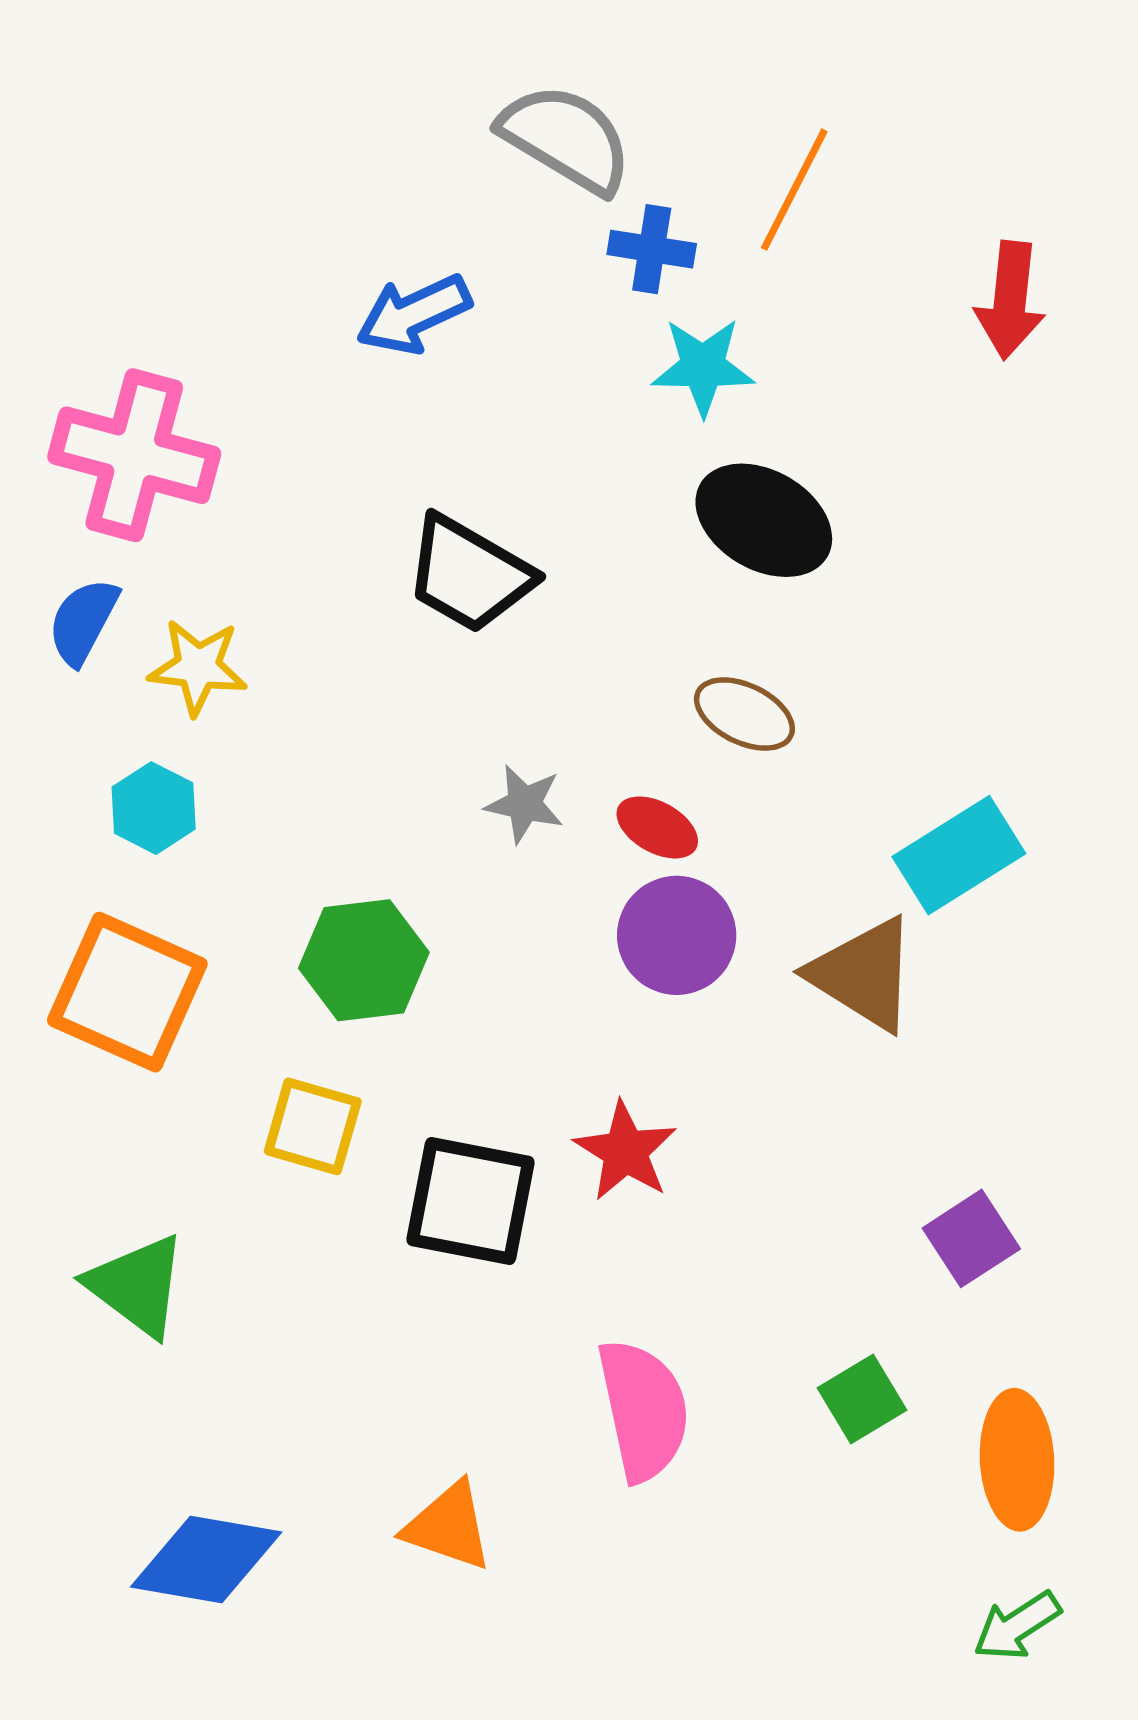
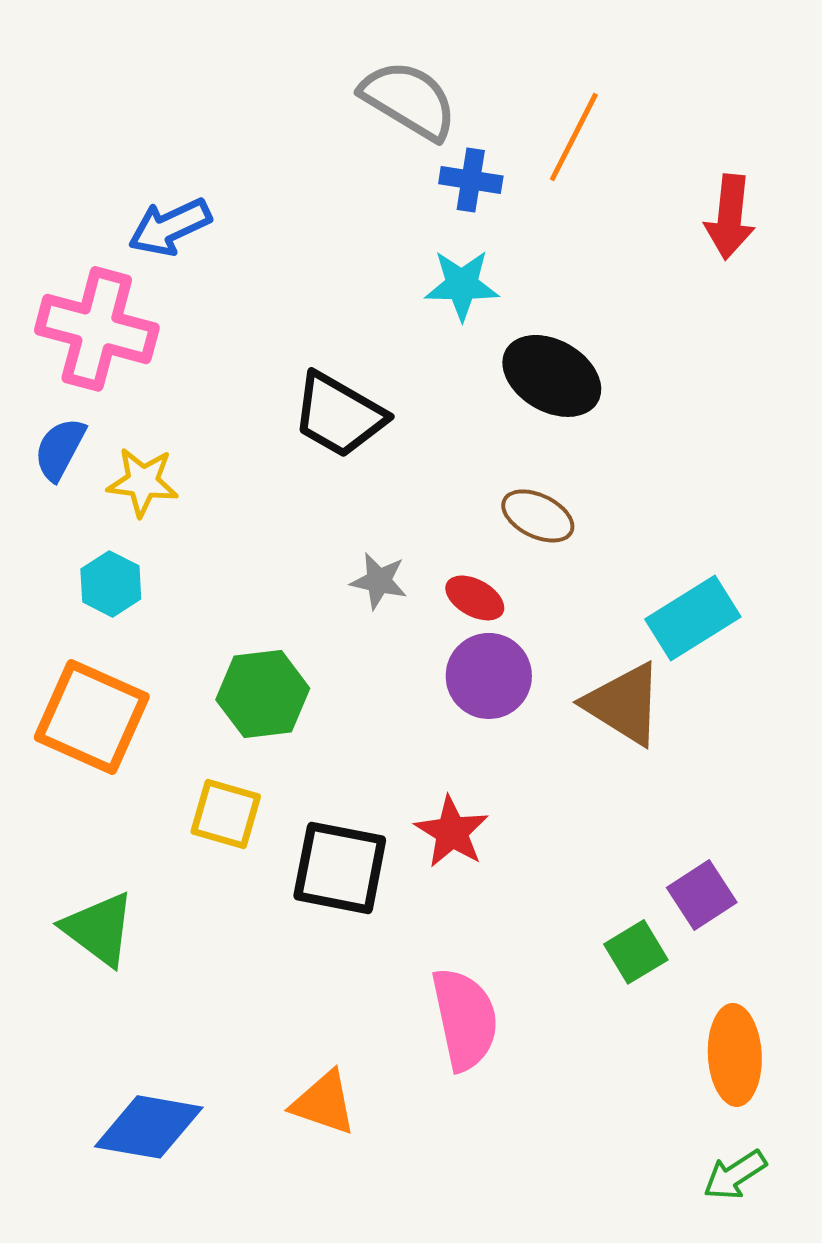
blue arrow: (414, 314) -> (170, 227), moved
cyan star: (703, 367) -> (462, 285), moved
green square: (862, 1399) -> (636, 952), moved

